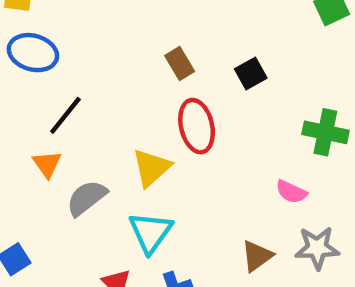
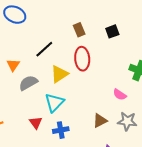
black square: (251, 73) -> (112, 31), moved
black line: (65, 115) -> (44, 49), moved

